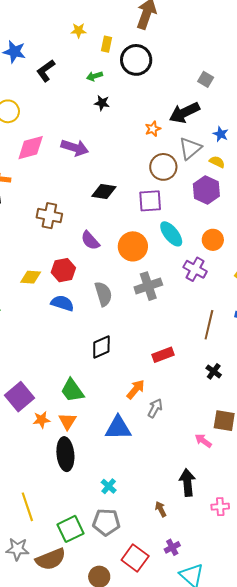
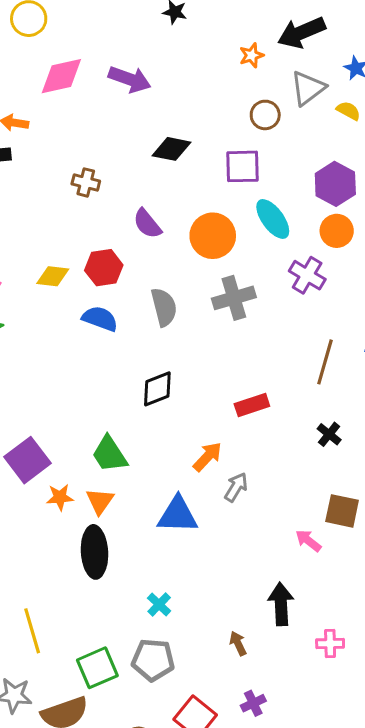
brown circle: (163, 167) -> (265, 115), size x0.7
purple hexagon: (206, 190) -> (335, 184), moved
brown cross: (49, 216) -> (86, 182), size x0.7

